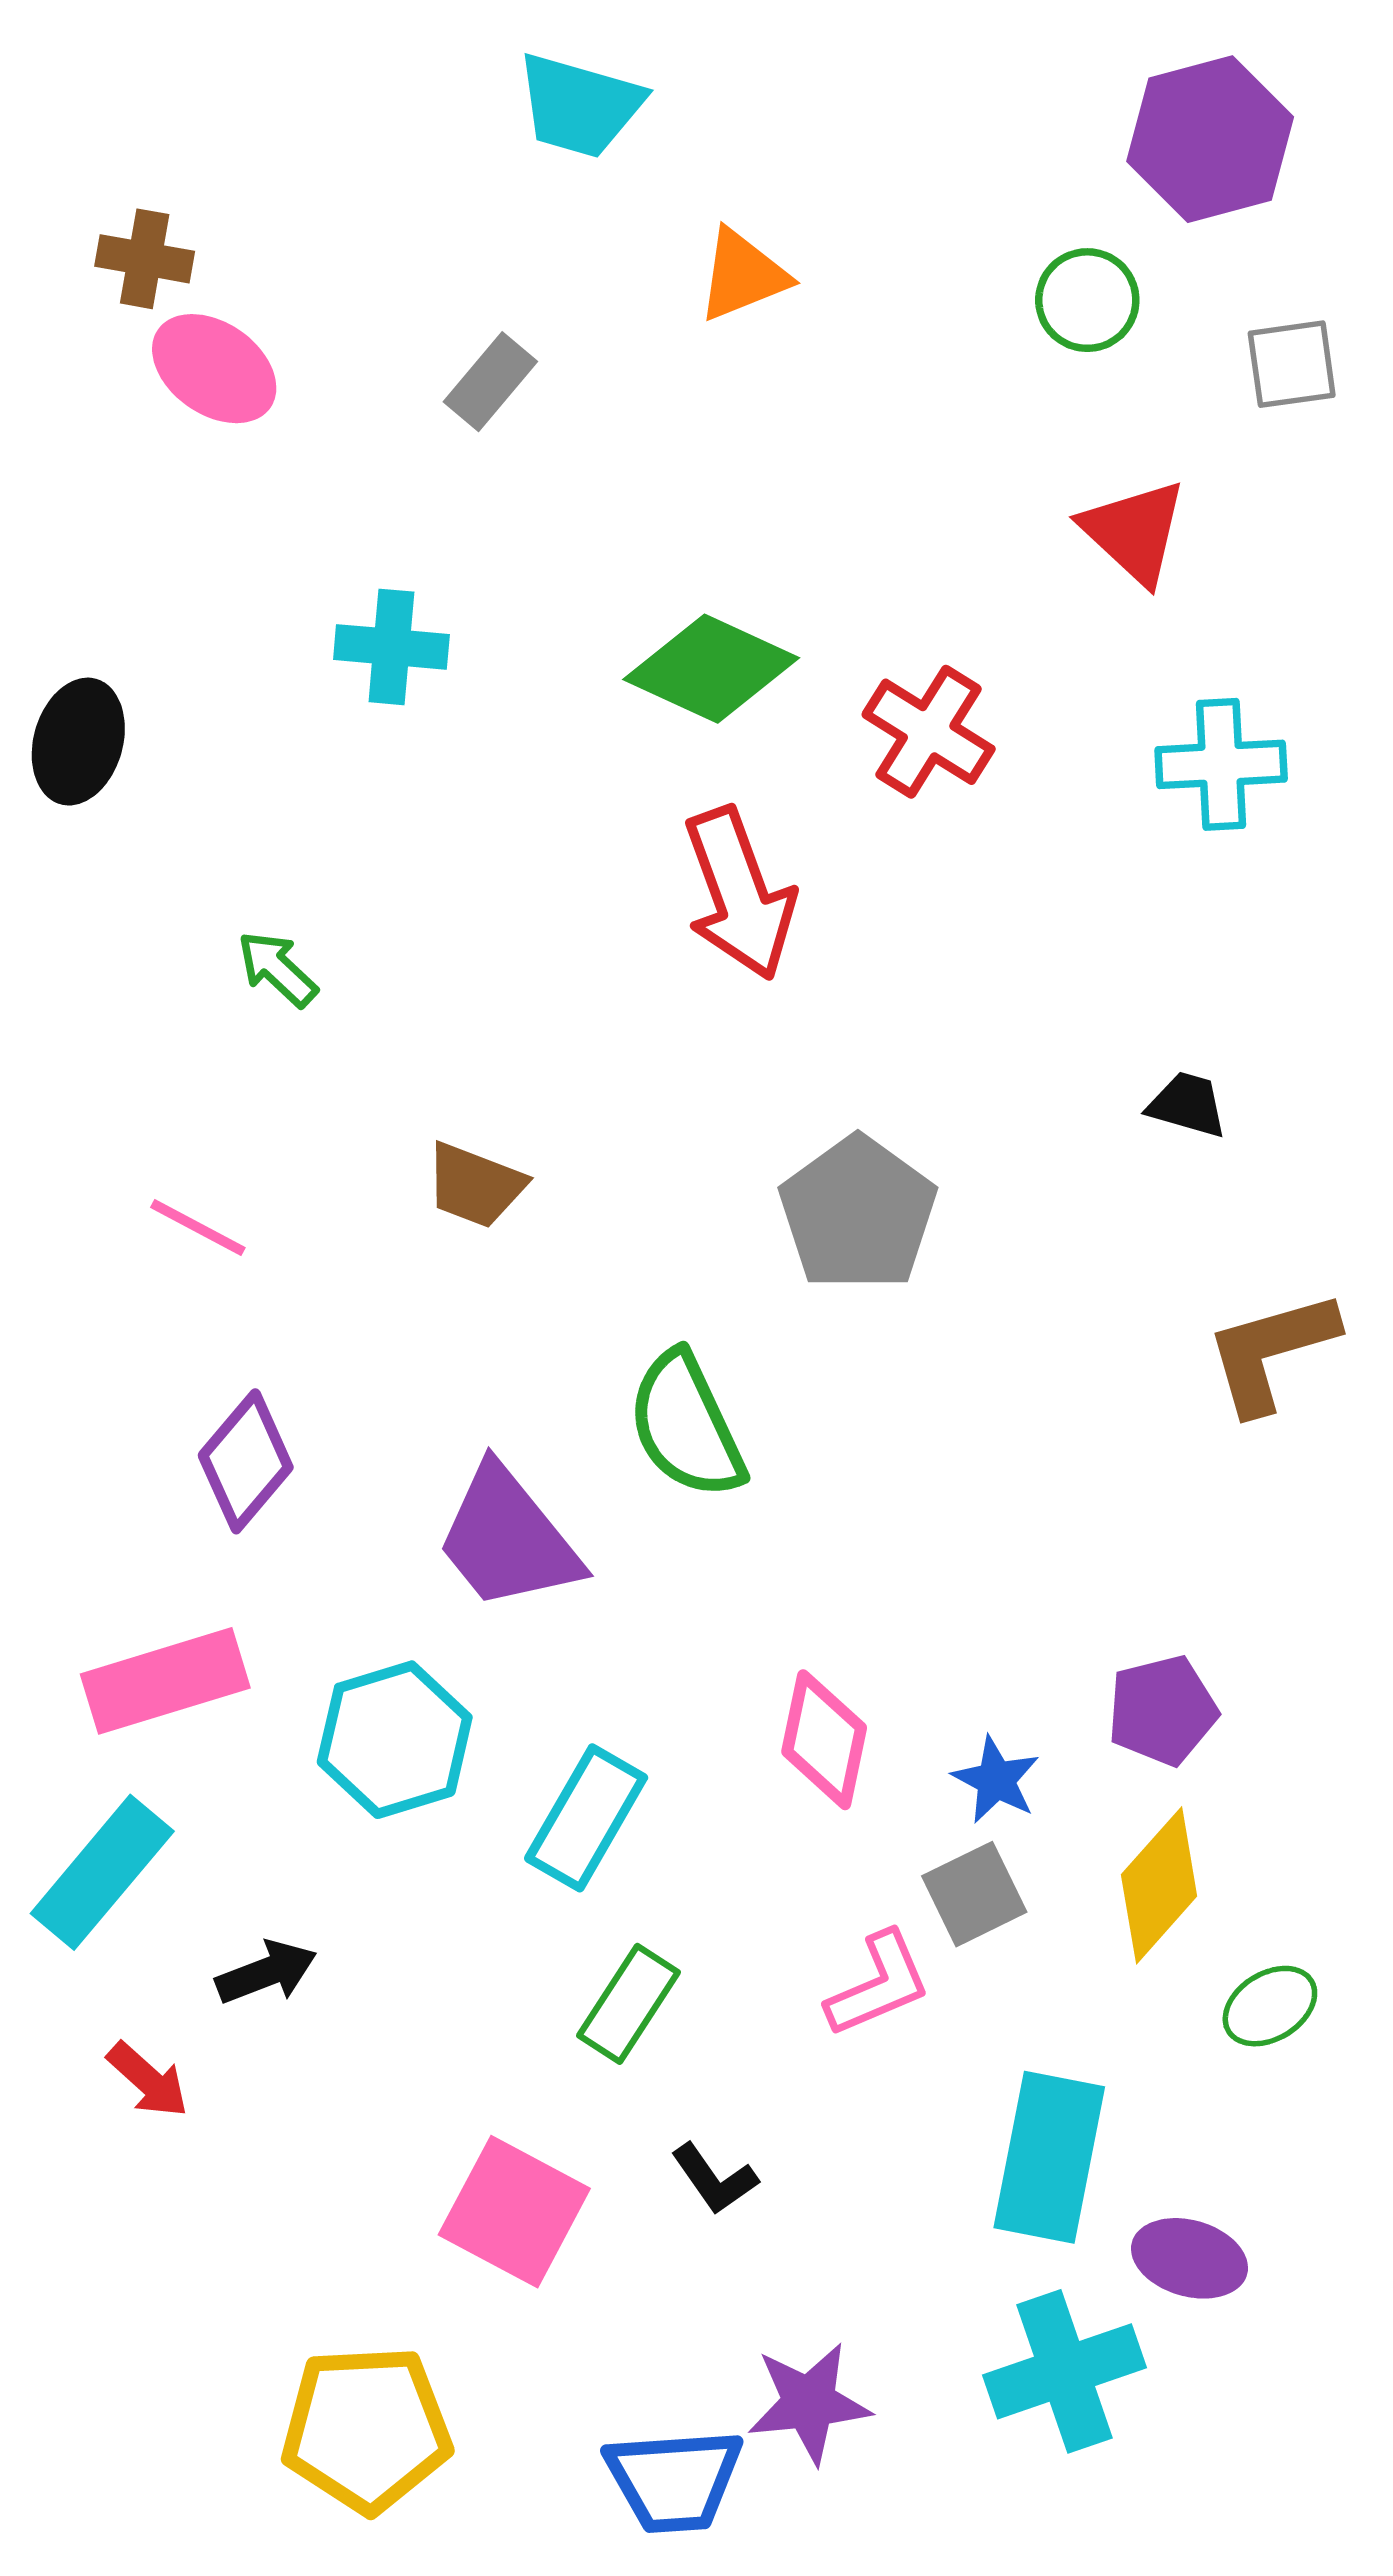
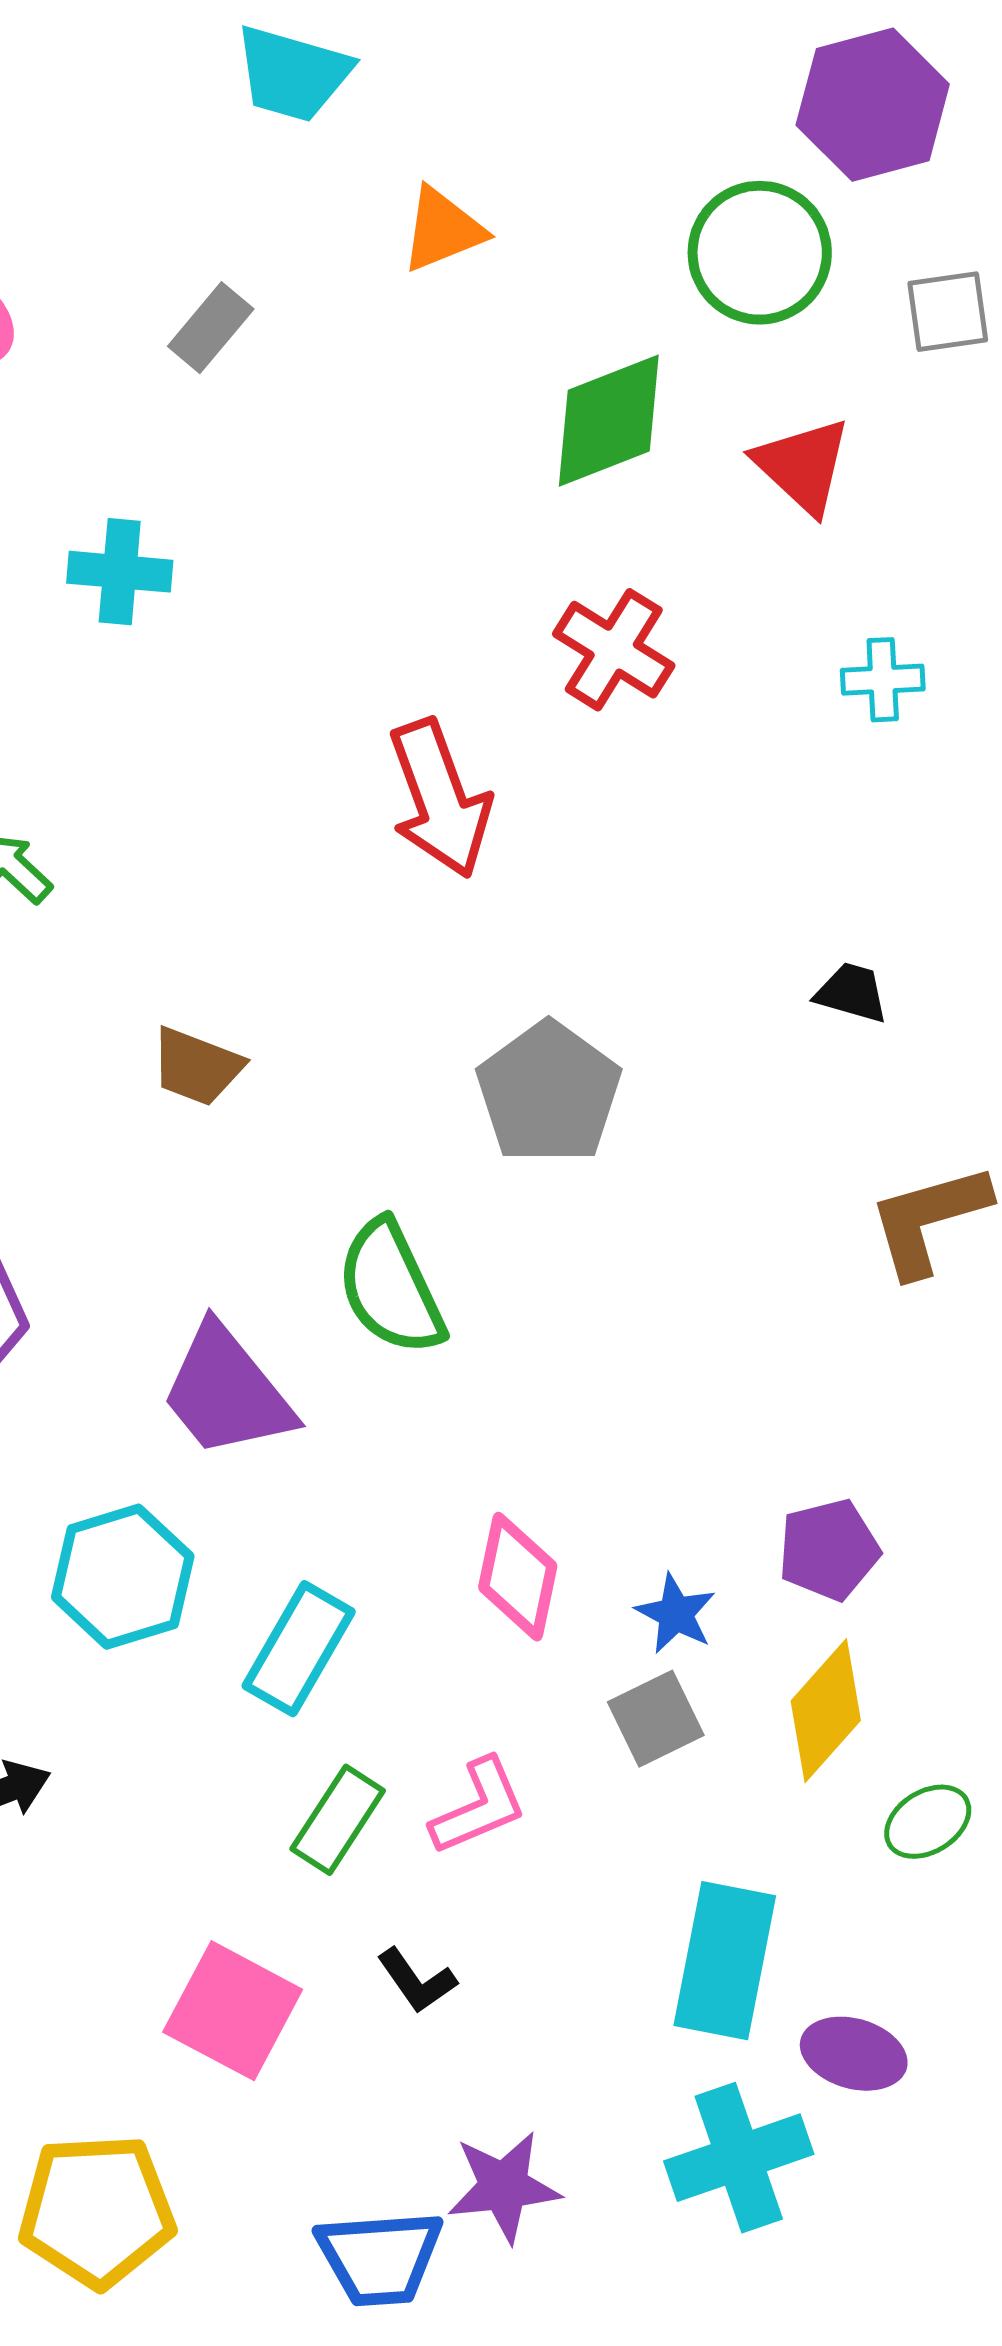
green circle: (1087, 300) -> (760, 253), size x1.5
green diamond: (711, 669) -> (609, 421), moved, turned -46
cyan cross: (1221, 764) -> (883, 680), size x0.7
pink L-shape: (879, 1984) -> (479, 1807), moved

